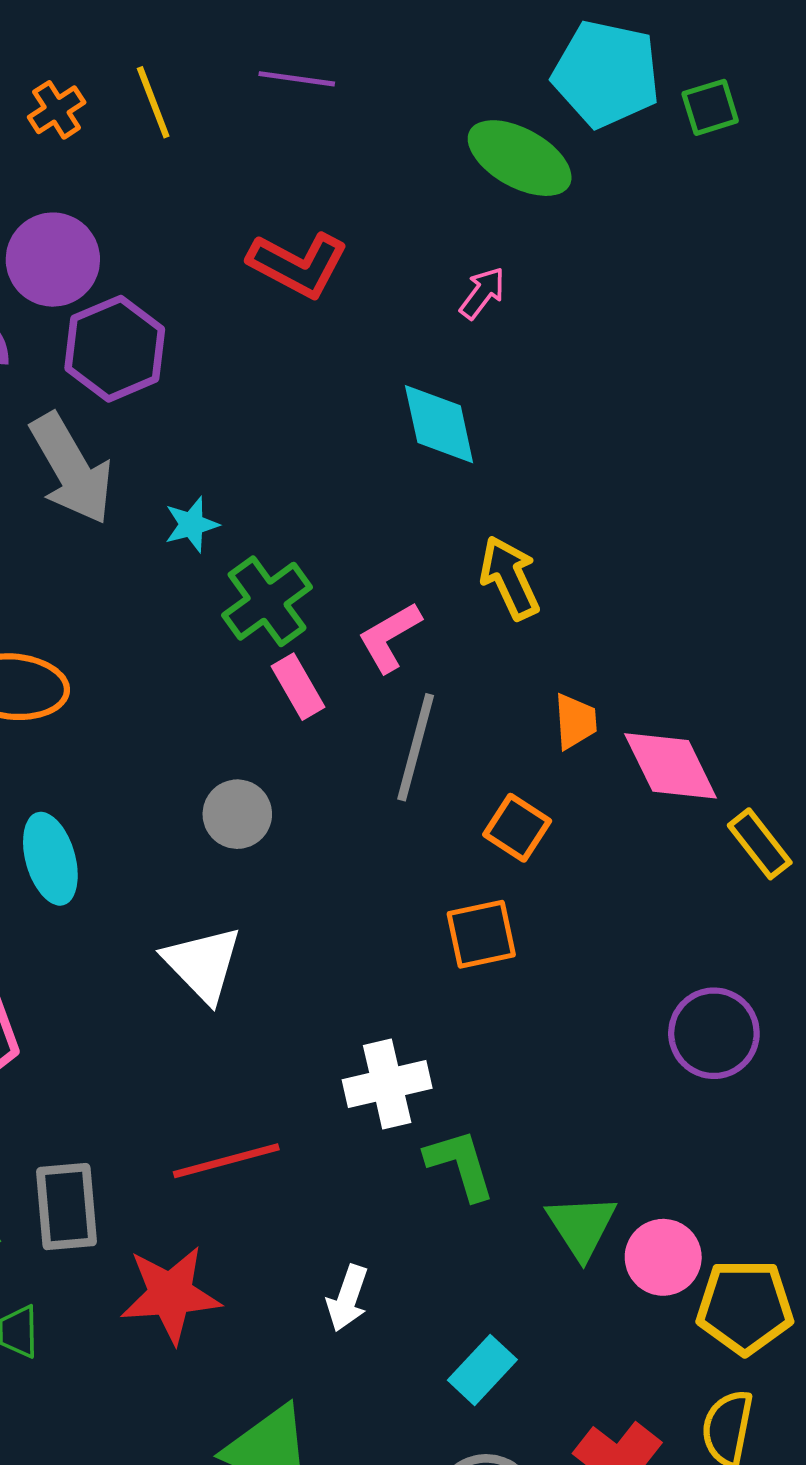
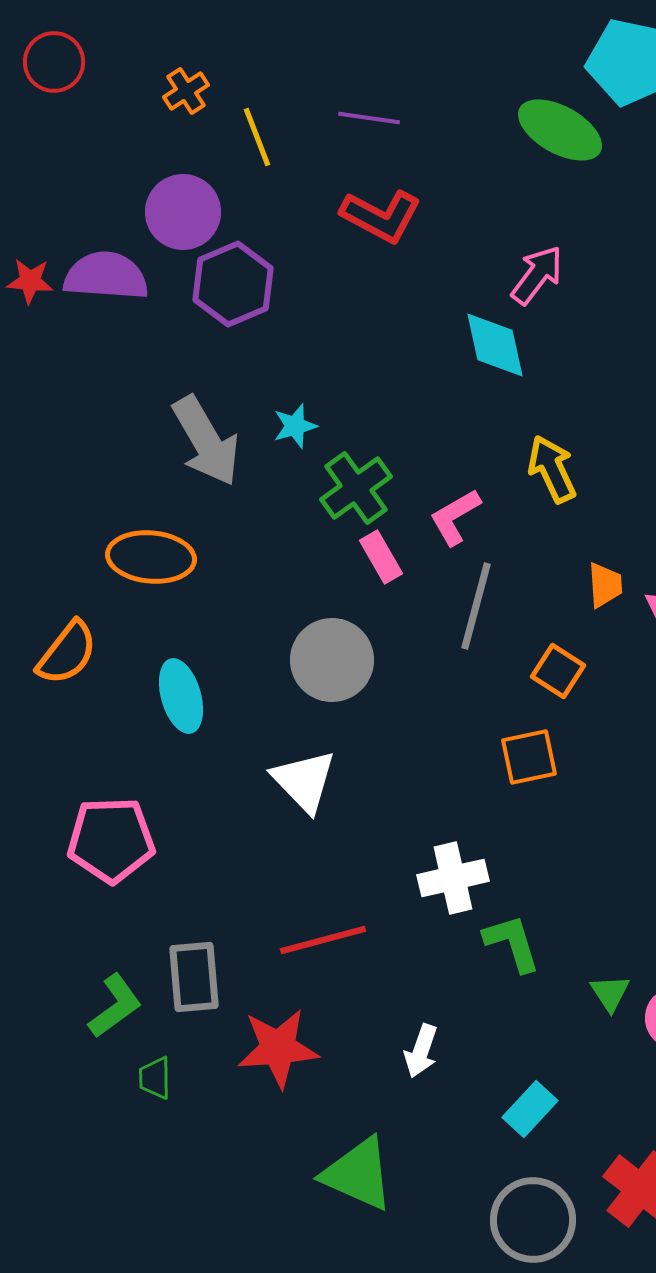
purple line: (297, 79) -> (369, 118), moved
yellow line: (153, 102) -> (257, 137), moved
pink arrow: (482, 293) -> (537, 275), moved, size x1.4
gray arrow: (71, 469) -> (206, 441), moved
gray circle: (237, 814) -> (332, 660), size x1.5
green triangle: (581, 1226) -> (610, 993), size x0.7

